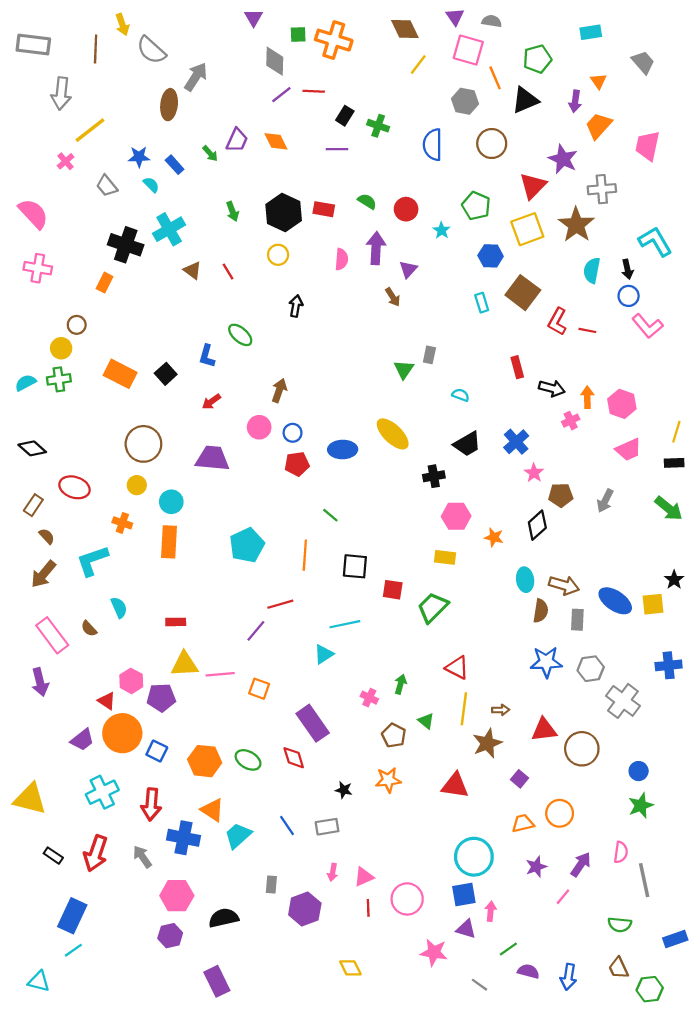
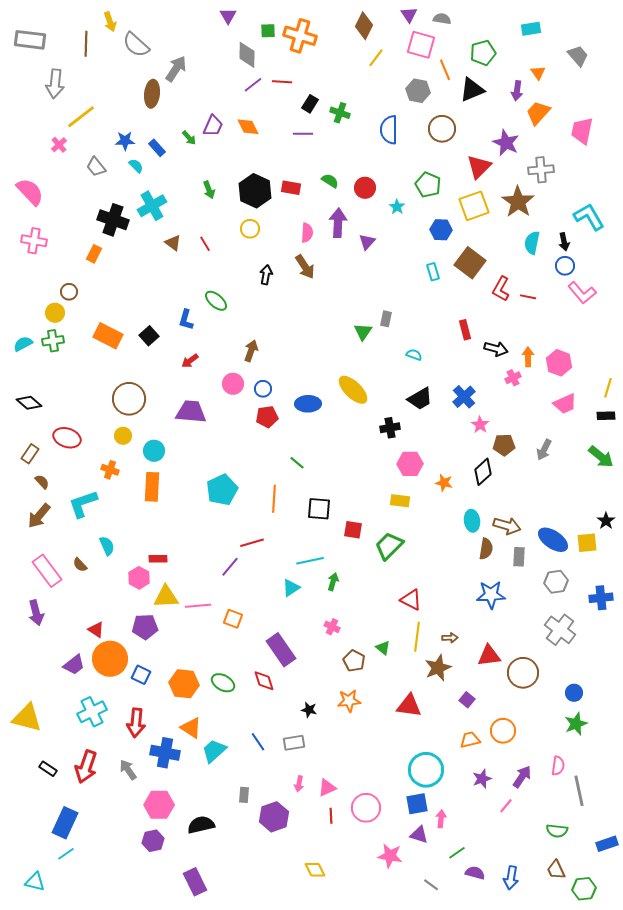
brown diamond: (405, 29) -> (364, 26), turned 52
brown arrow: (393, 297) -> (305, 267), moved, size x1.4
gray hexagon: (591, 669) -> (556, 582), moved
pink hexagon: (131, 681) -> (139, 578), moved
green arrow: (400, 684) -> (333, 582), moved

